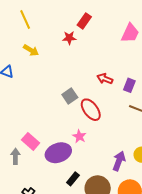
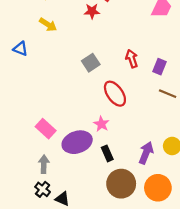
red arrow: (105, 79) -> (132, 59), turned 49
gray square: (70, 96) -> (91, 63), moved
gray arrow: (15, 156) -> (44, 164), moved
black rectangle: (73, 179) -> (107, 153), moved, turned -64

